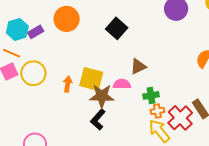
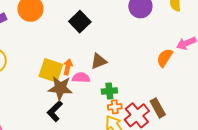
orange arrow: (68, 84) -> (68, 67), moved

